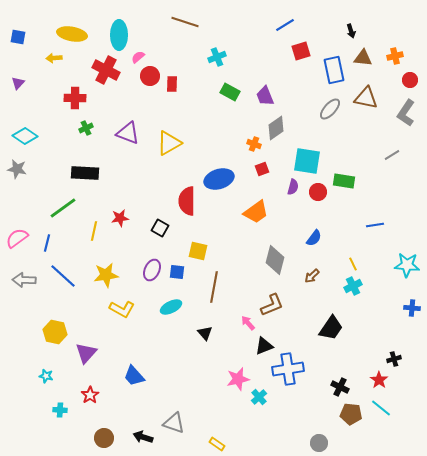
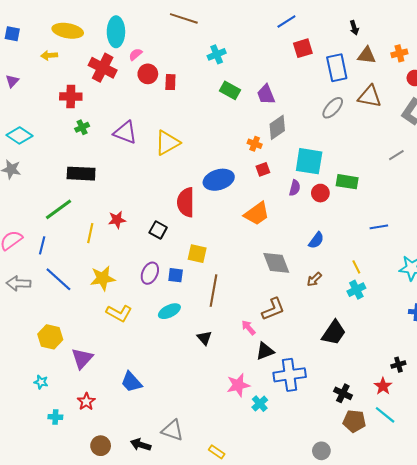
gray diamond: (275, 260) -> (276, 263), turned -36

